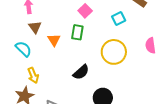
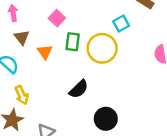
pink square: (85, 11) -> (57, 18), moved
yellow circle: (114, 52) -> (102, 48), moved

